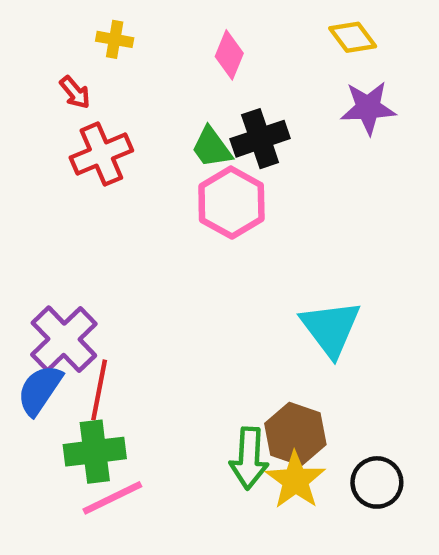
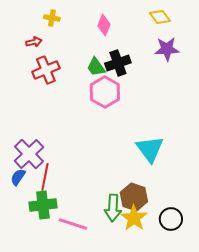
red arrow: (75, 92) -> (34, 42), turned -63
blue semicircle: (40, 390) -> (18, 177), size x0.7
pink line: (112, 498) -> (73, 224), moved, turned 44

